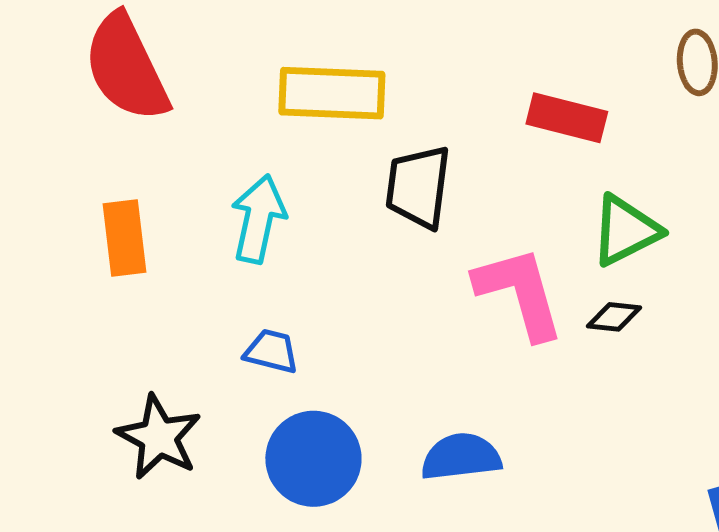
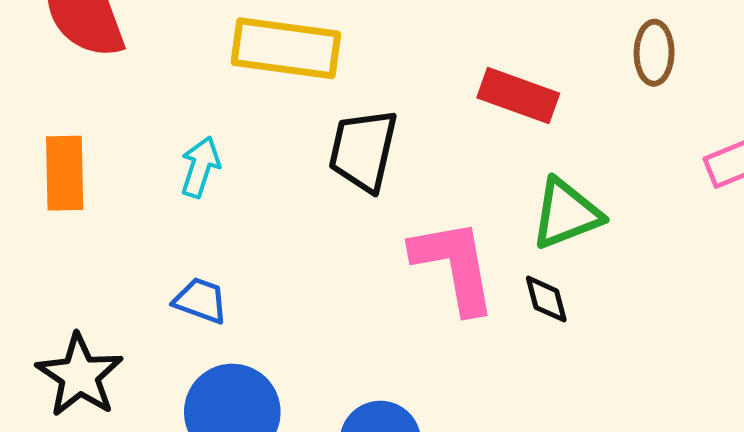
cyan arrow: (258, 219) -> (200, 167), size x0.7
black diamond: (614, 317) -> (546, 299), turned 64

